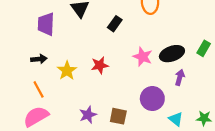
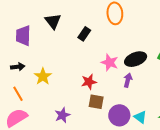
red star: (100, 65) -> (89, 82), moved
purple arrow: (180, 77) -> (128, 80), moved
purple circle: (152, 99) -> (119, 115), moved
brown square: (118, 116) -> (96, 102), moved

